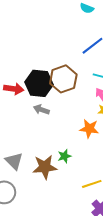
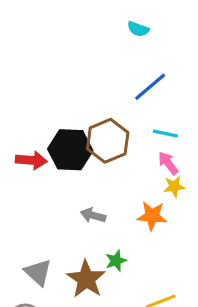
gray arrow: (41, 110) -> (93, 215), moved
brown star: (45, 167) -> (86, 279), turned -30

